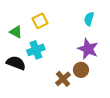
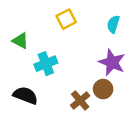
yellow square: (40, 21) -> (66, 19), moved
black semicircle: (16, 63) -> (25, 95), moved

